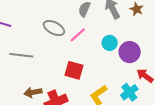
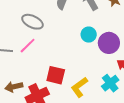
pink line: (78, 35) -> (28, 46), moved
red square: (74, 70) -> (56, 75), moved

